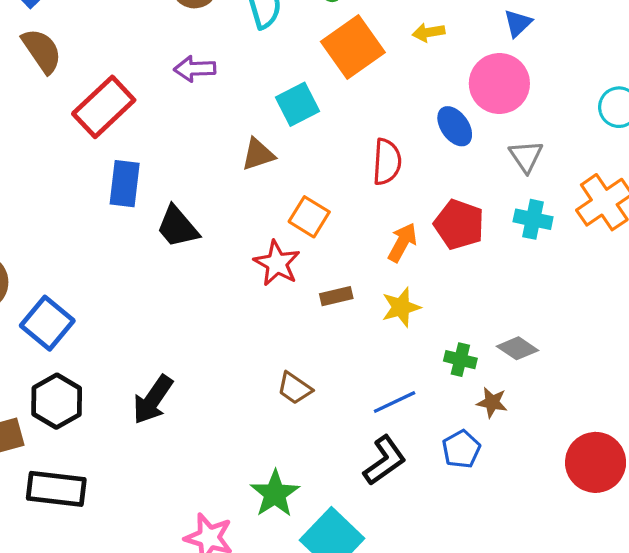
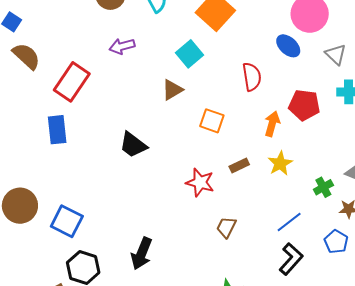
blue rectangle: (125, 184) -> (57, 130), moved
red star: (277, 263) -> (200, 182), moved
green cross: (460, 360) -> (323, 187), turned -30
brown trapezoid: (295, 388) -> (226, 227), turned 95

